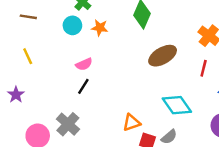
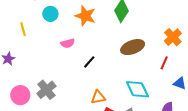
cyan circle: (72, 25) -> (50, 14), moved
orange star: (100, 28) -> (85, 16), size x1.5
black line: (83, 86) -> (89, 62), moved

